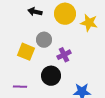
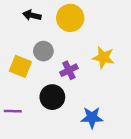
yellow star: (89, 23) -> (103, 57), moved

